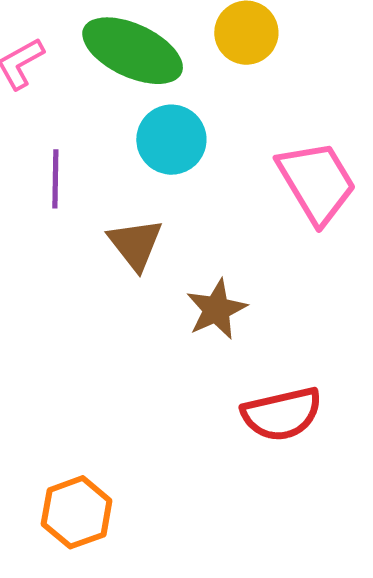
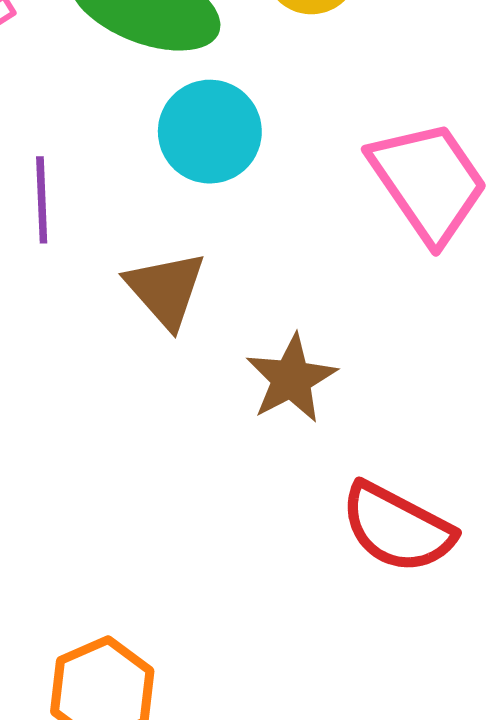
red semicircle: (282, 414) -> (397, 528), turned 44

